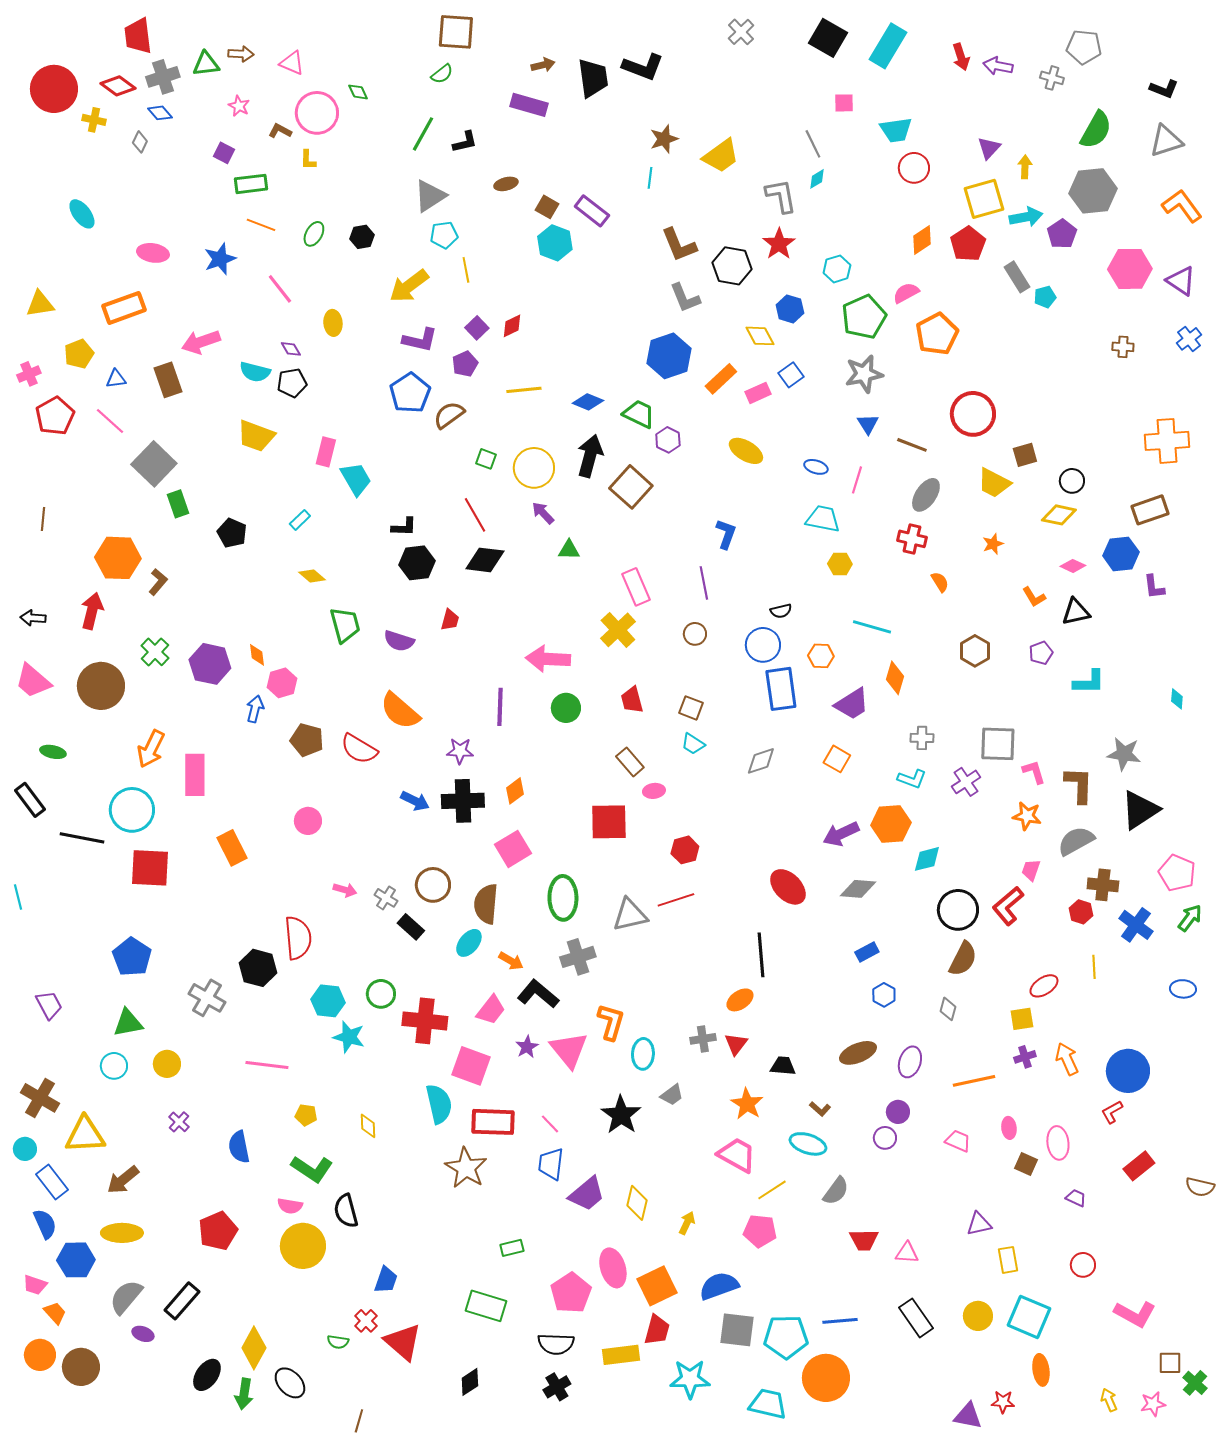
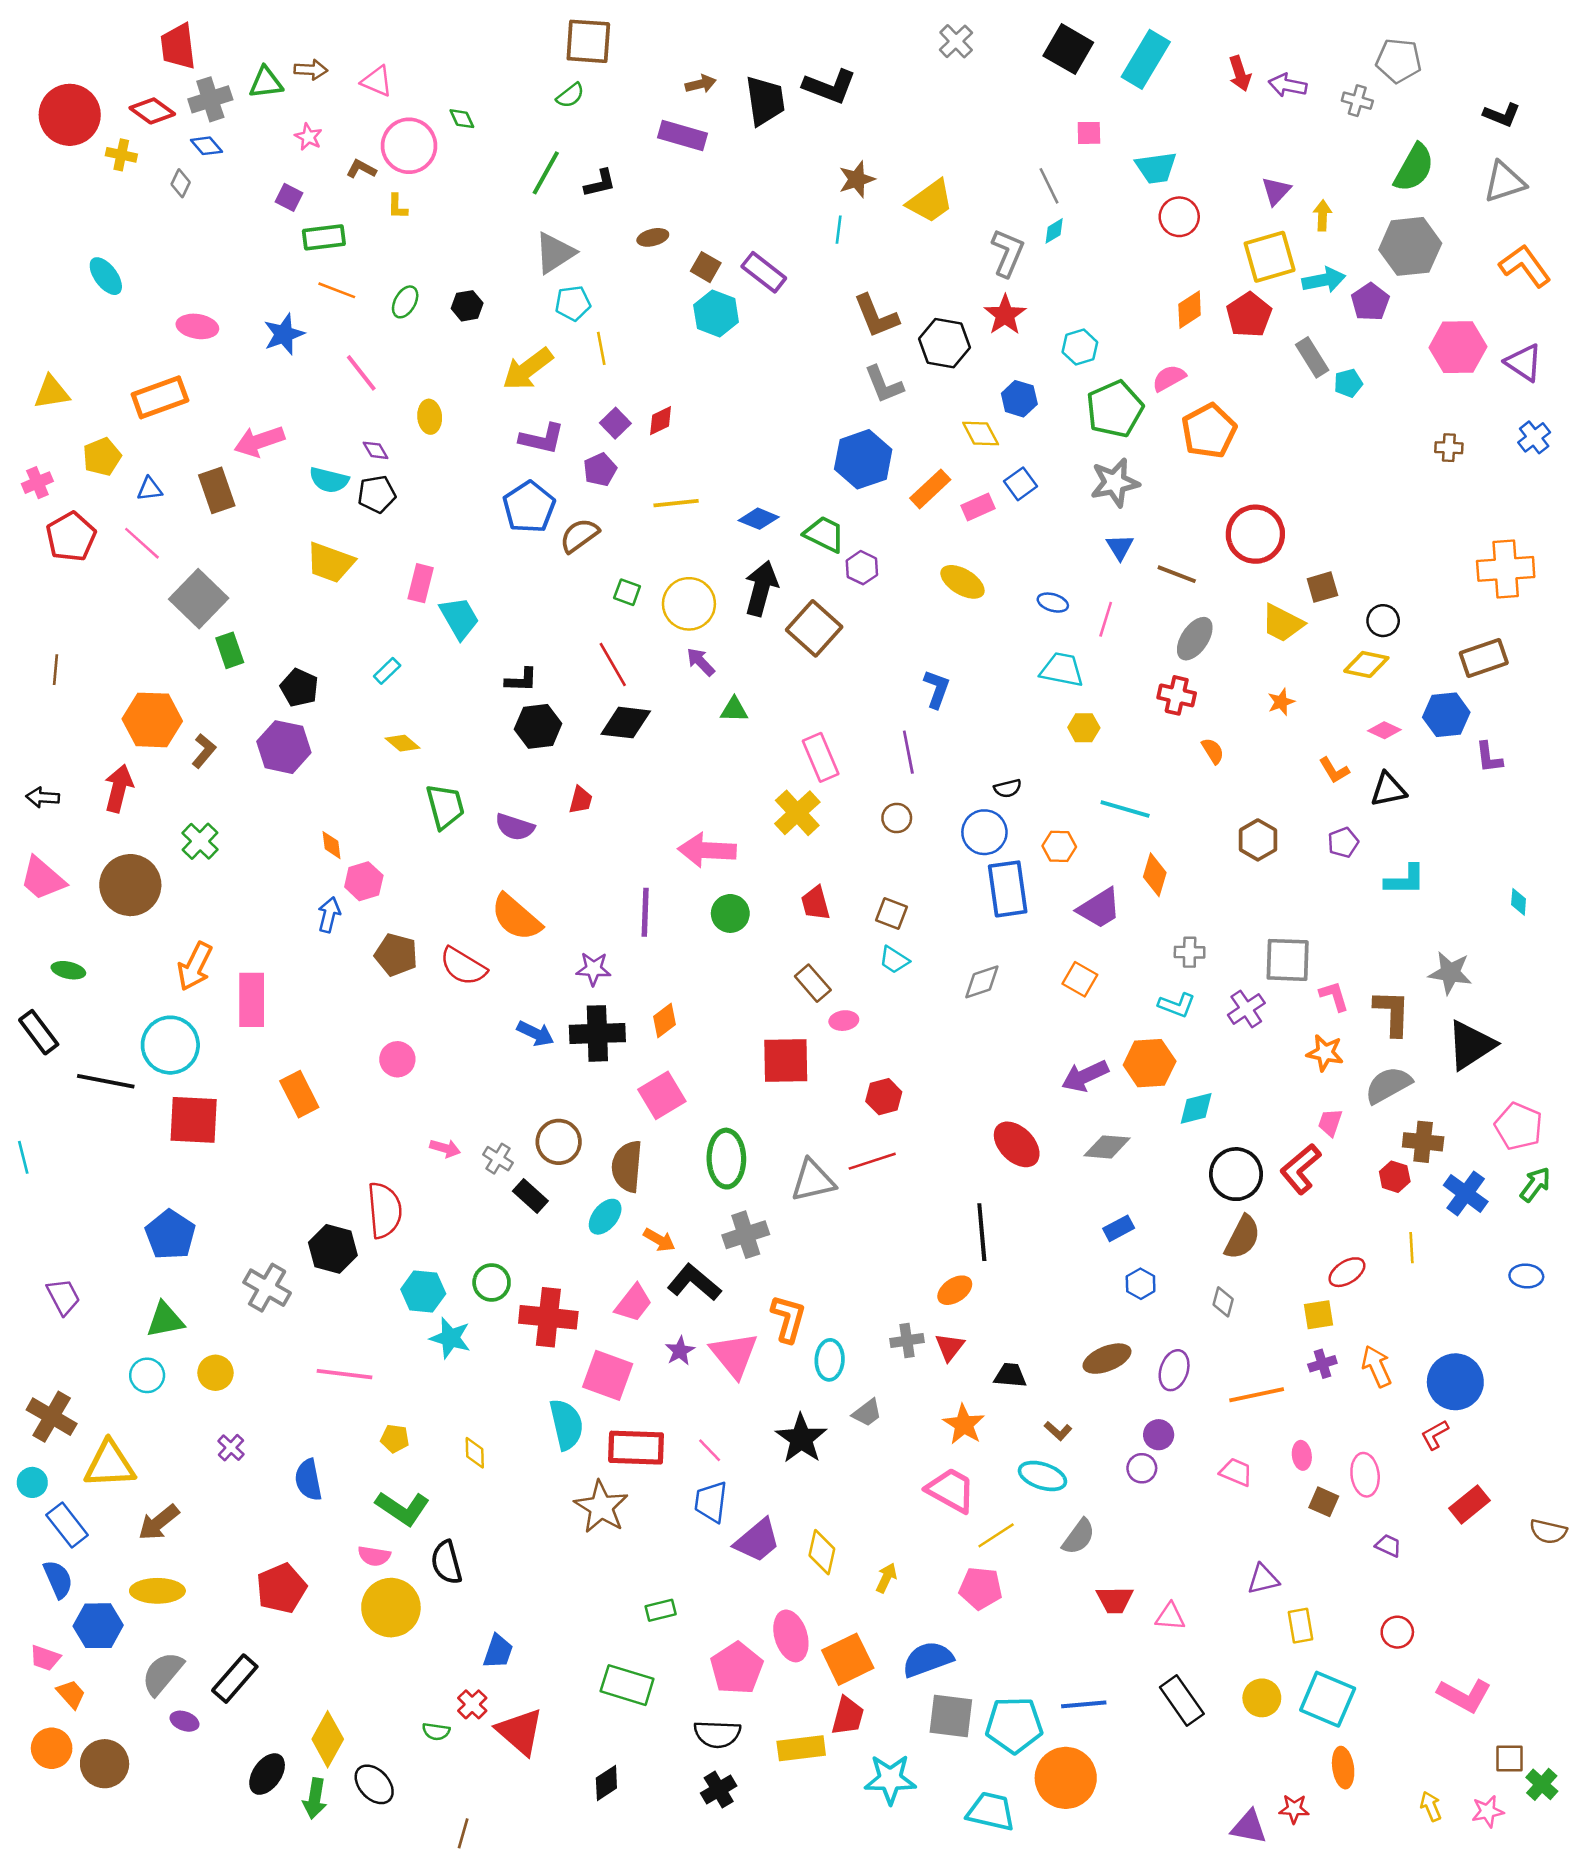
gray L-shape: (781, 196) -> (1008, 253), turned 33
purple hexagon: (210, 664) -> (284, 747), moved

